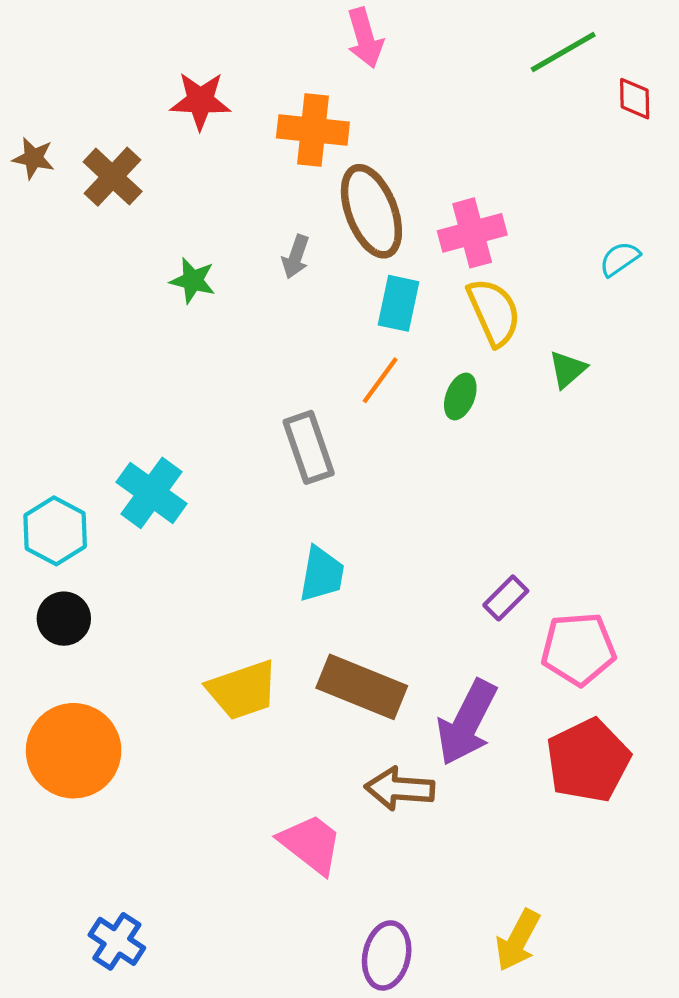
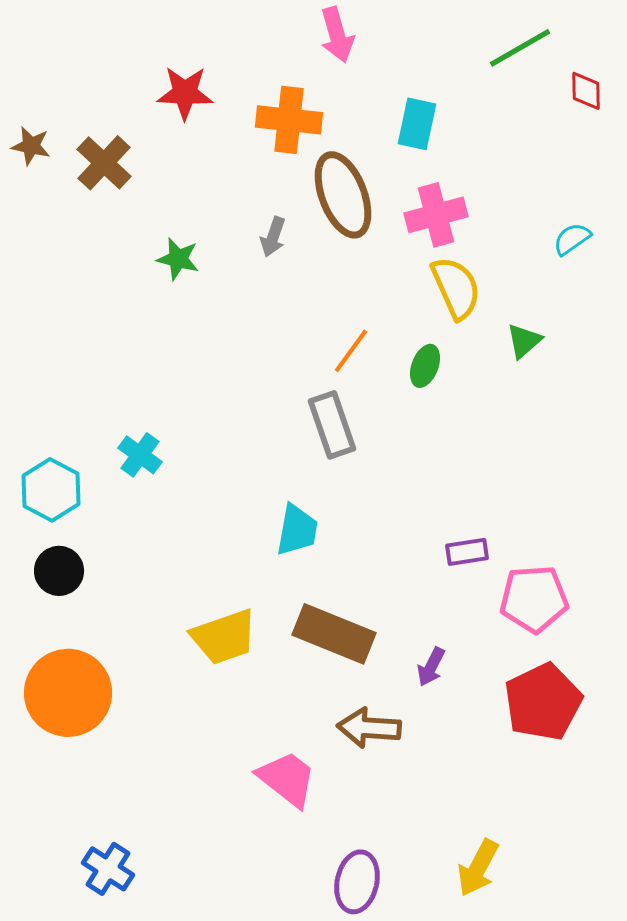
cyan rectangle: (399, 303) -> (417, 124), moved
gray rectangle: (309, 447) -> (332, 425), moved
cyan cross: (152, 493) -> (140, 455), size x0.7
purple rectangle: (506, 598) -> (467, 552), turned 36
purple arrow: (467, 723) -> (431, 667), size x0.5

